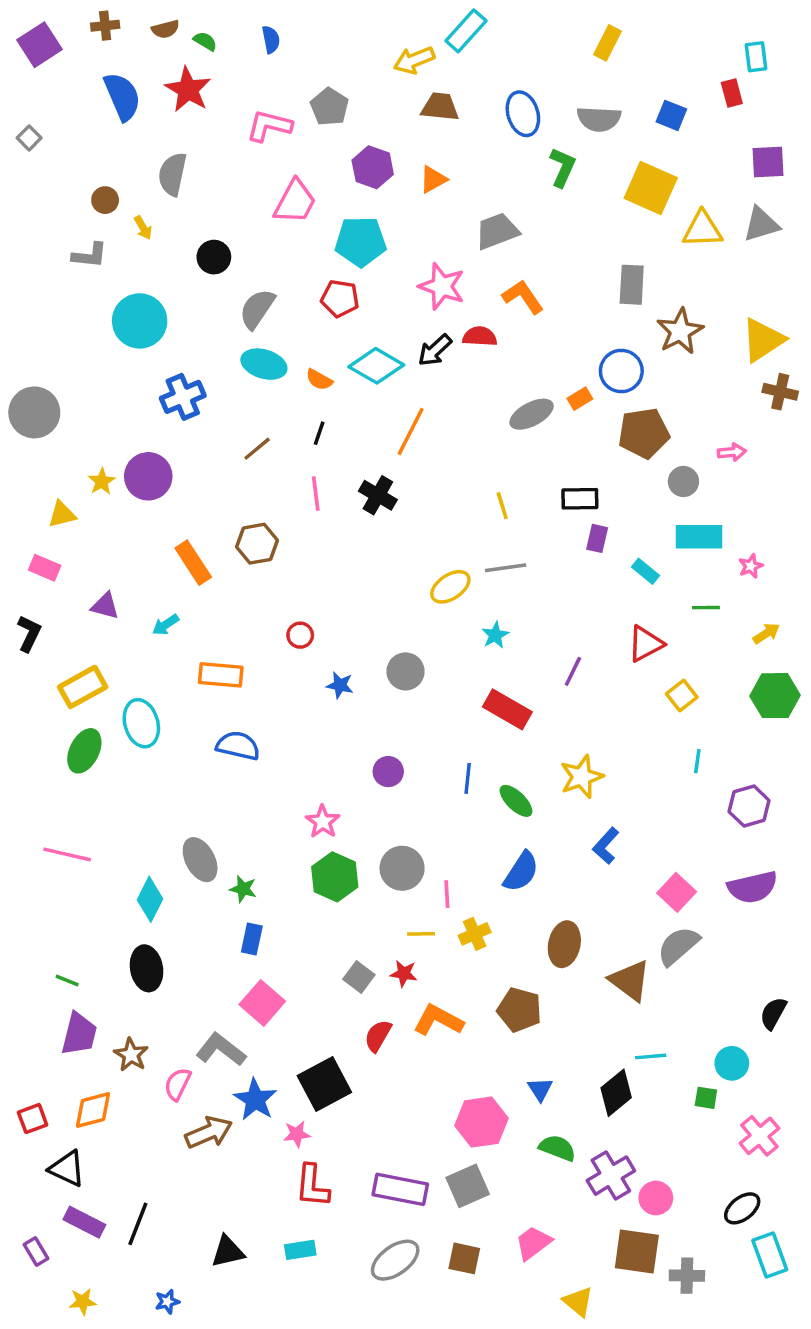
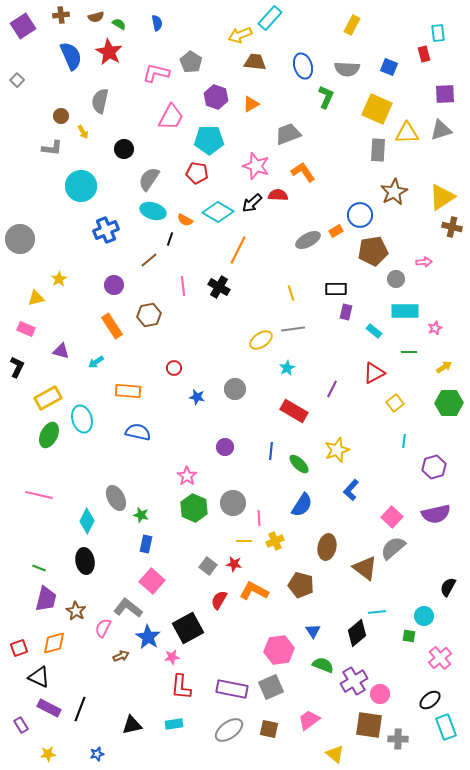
gray rectangle: (632, 285) -> (378, 150), moved
black line: (319, 433) -> (170, 239), moved
purple circle: (148, 476) -> (114, 285), moved, size x0.7
brown arrow: (209, 1132) -> (121, 656), size x0.6

